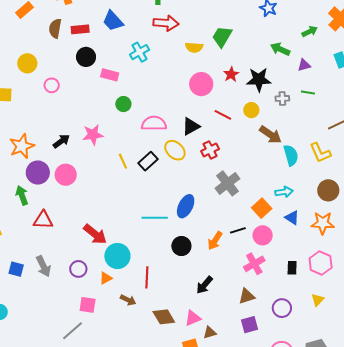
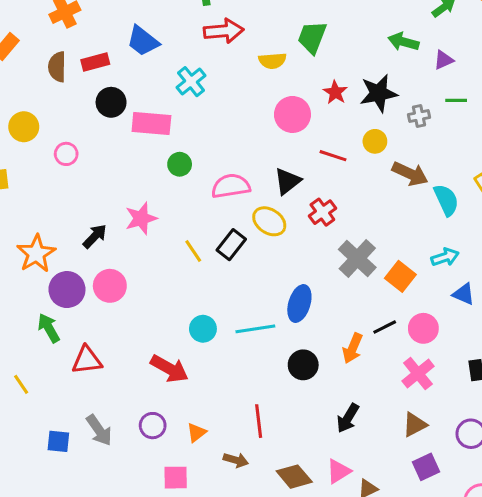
pink rectangle: (110, 75) -> (151, 123), size x1.4
orange square: (262, 208) -> (400, 276), moved
cyan circle: (117, 256) -> (203, 329), moved, size x0.7

